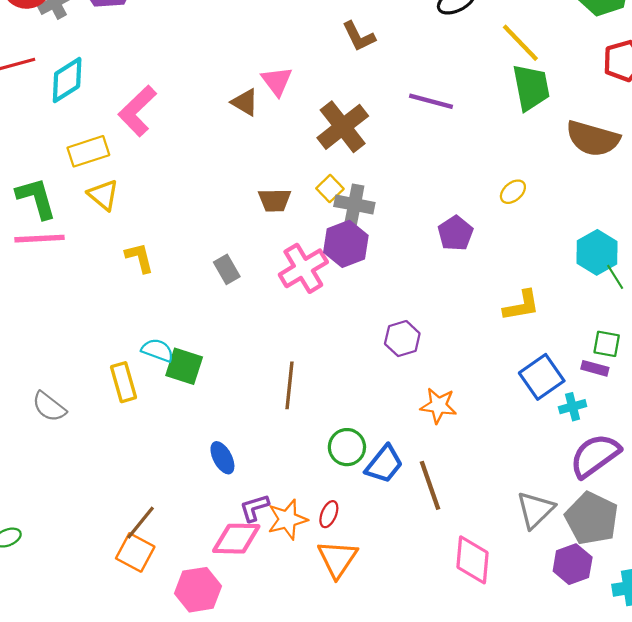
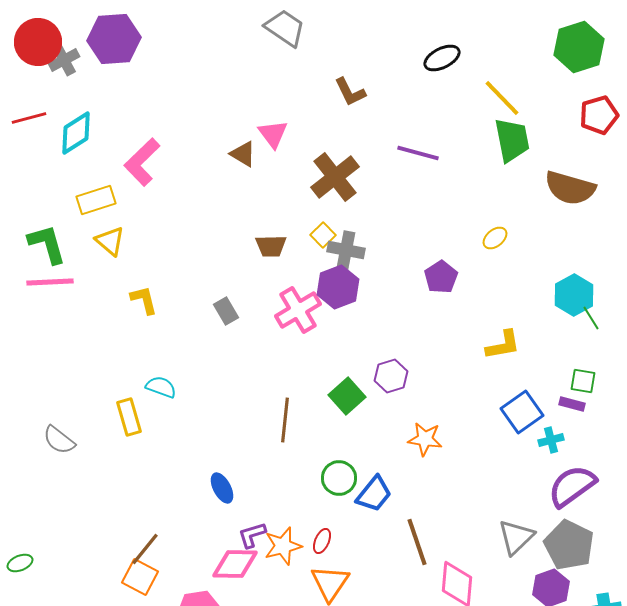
green square: (184, 366) -> (347, 396), moved, turned 30
brown line: (430, 485) -> (417, 542), moved

